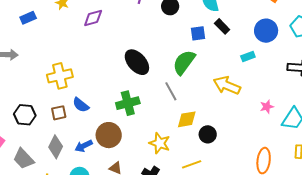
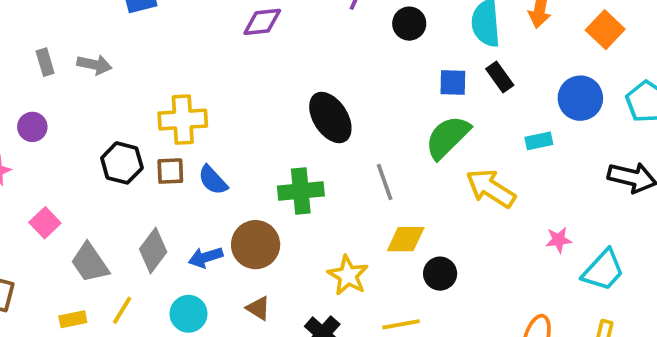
green semicircle: (184, 62) -> (448, 137), moved
brown square: (59, 113) -> (170, 171), moved
black hexagon: (25, 115) -> (122, 163), moved

